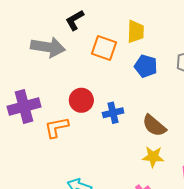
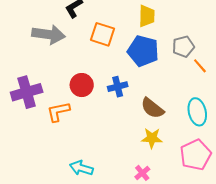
yellow trapezoid: (136, 32) -> (147, 16), moved
blue pentagon: (146, 66) -> (143, 51), size x1.4
blue cross: (113, 113) -> (118, 87), moved

